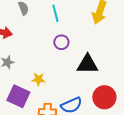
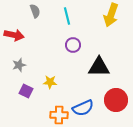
purple square: (18, 96) -> (26, 91), moved, size x0.6

